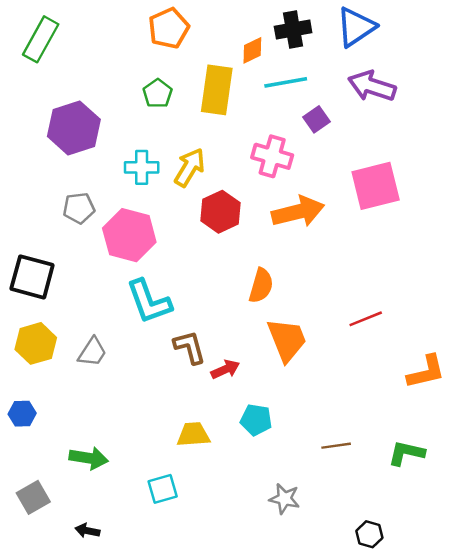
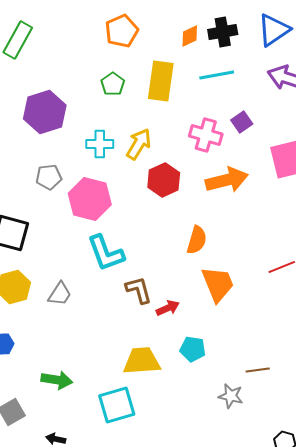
orange diamond: (252, 50) -> (190, 36), moved
purple square: (316, 119) -> (242, 122), moved
yellow trapezoid: (193, 435) -> (142, 361), size x1.4
cyan square: (163, 489) -> (117, 405), size x1.5
gray star: (284, 499) -> (231, 396), moved

